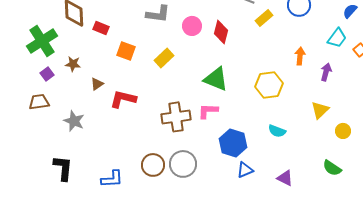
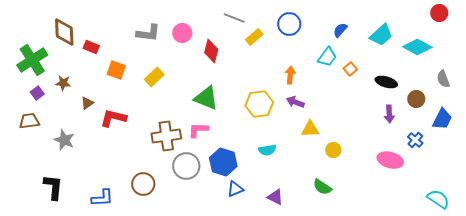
pink circle: (192, 26) -> (182, 33), moved
purple arrow: (326, 72) -> (295, 102), moved, turned -84
yellow triangle: (320, 110) -> (310, 129), turned 42
cyan semicircle: (277, 131) -> (267, 150), turned -30
gray circle: (183, 164) -> (186, 166), moved

